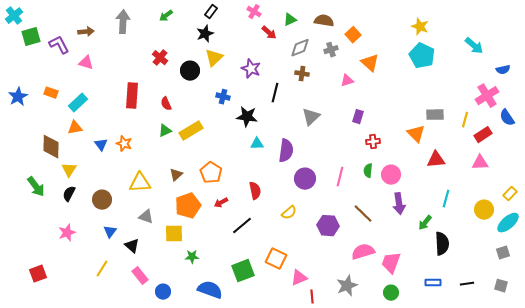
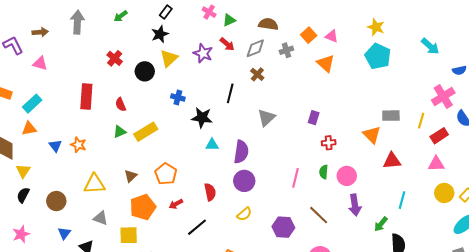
green triangle: (290, 20) -> (229, 20), moved
brown semicircle: (324, 21) -> (268, 24), moved
red arrow: (269, 33) -> (227, 44), moved
purple star: (251, 69) -> (203, 53), moved
brown cross: (302, 74) -> (257, 74), turned 32
pink triangle: (347, 81) -> (332, 36), moved, turned 40
purple circle: (305, 179) -> (244, 181), moved
yellow circle: (484, 210) -> (444, 193), moved

